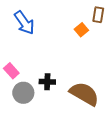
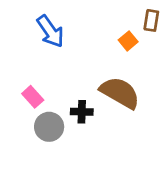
brown semicircle: (84, 94) -> (120, 93), moved

